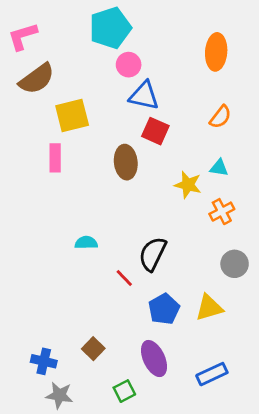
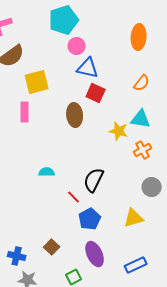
cyan triangle: (219, 168) -> (141, 119), size x1.5
blue pentagon: (164, 309) -> (90, 219), moved

